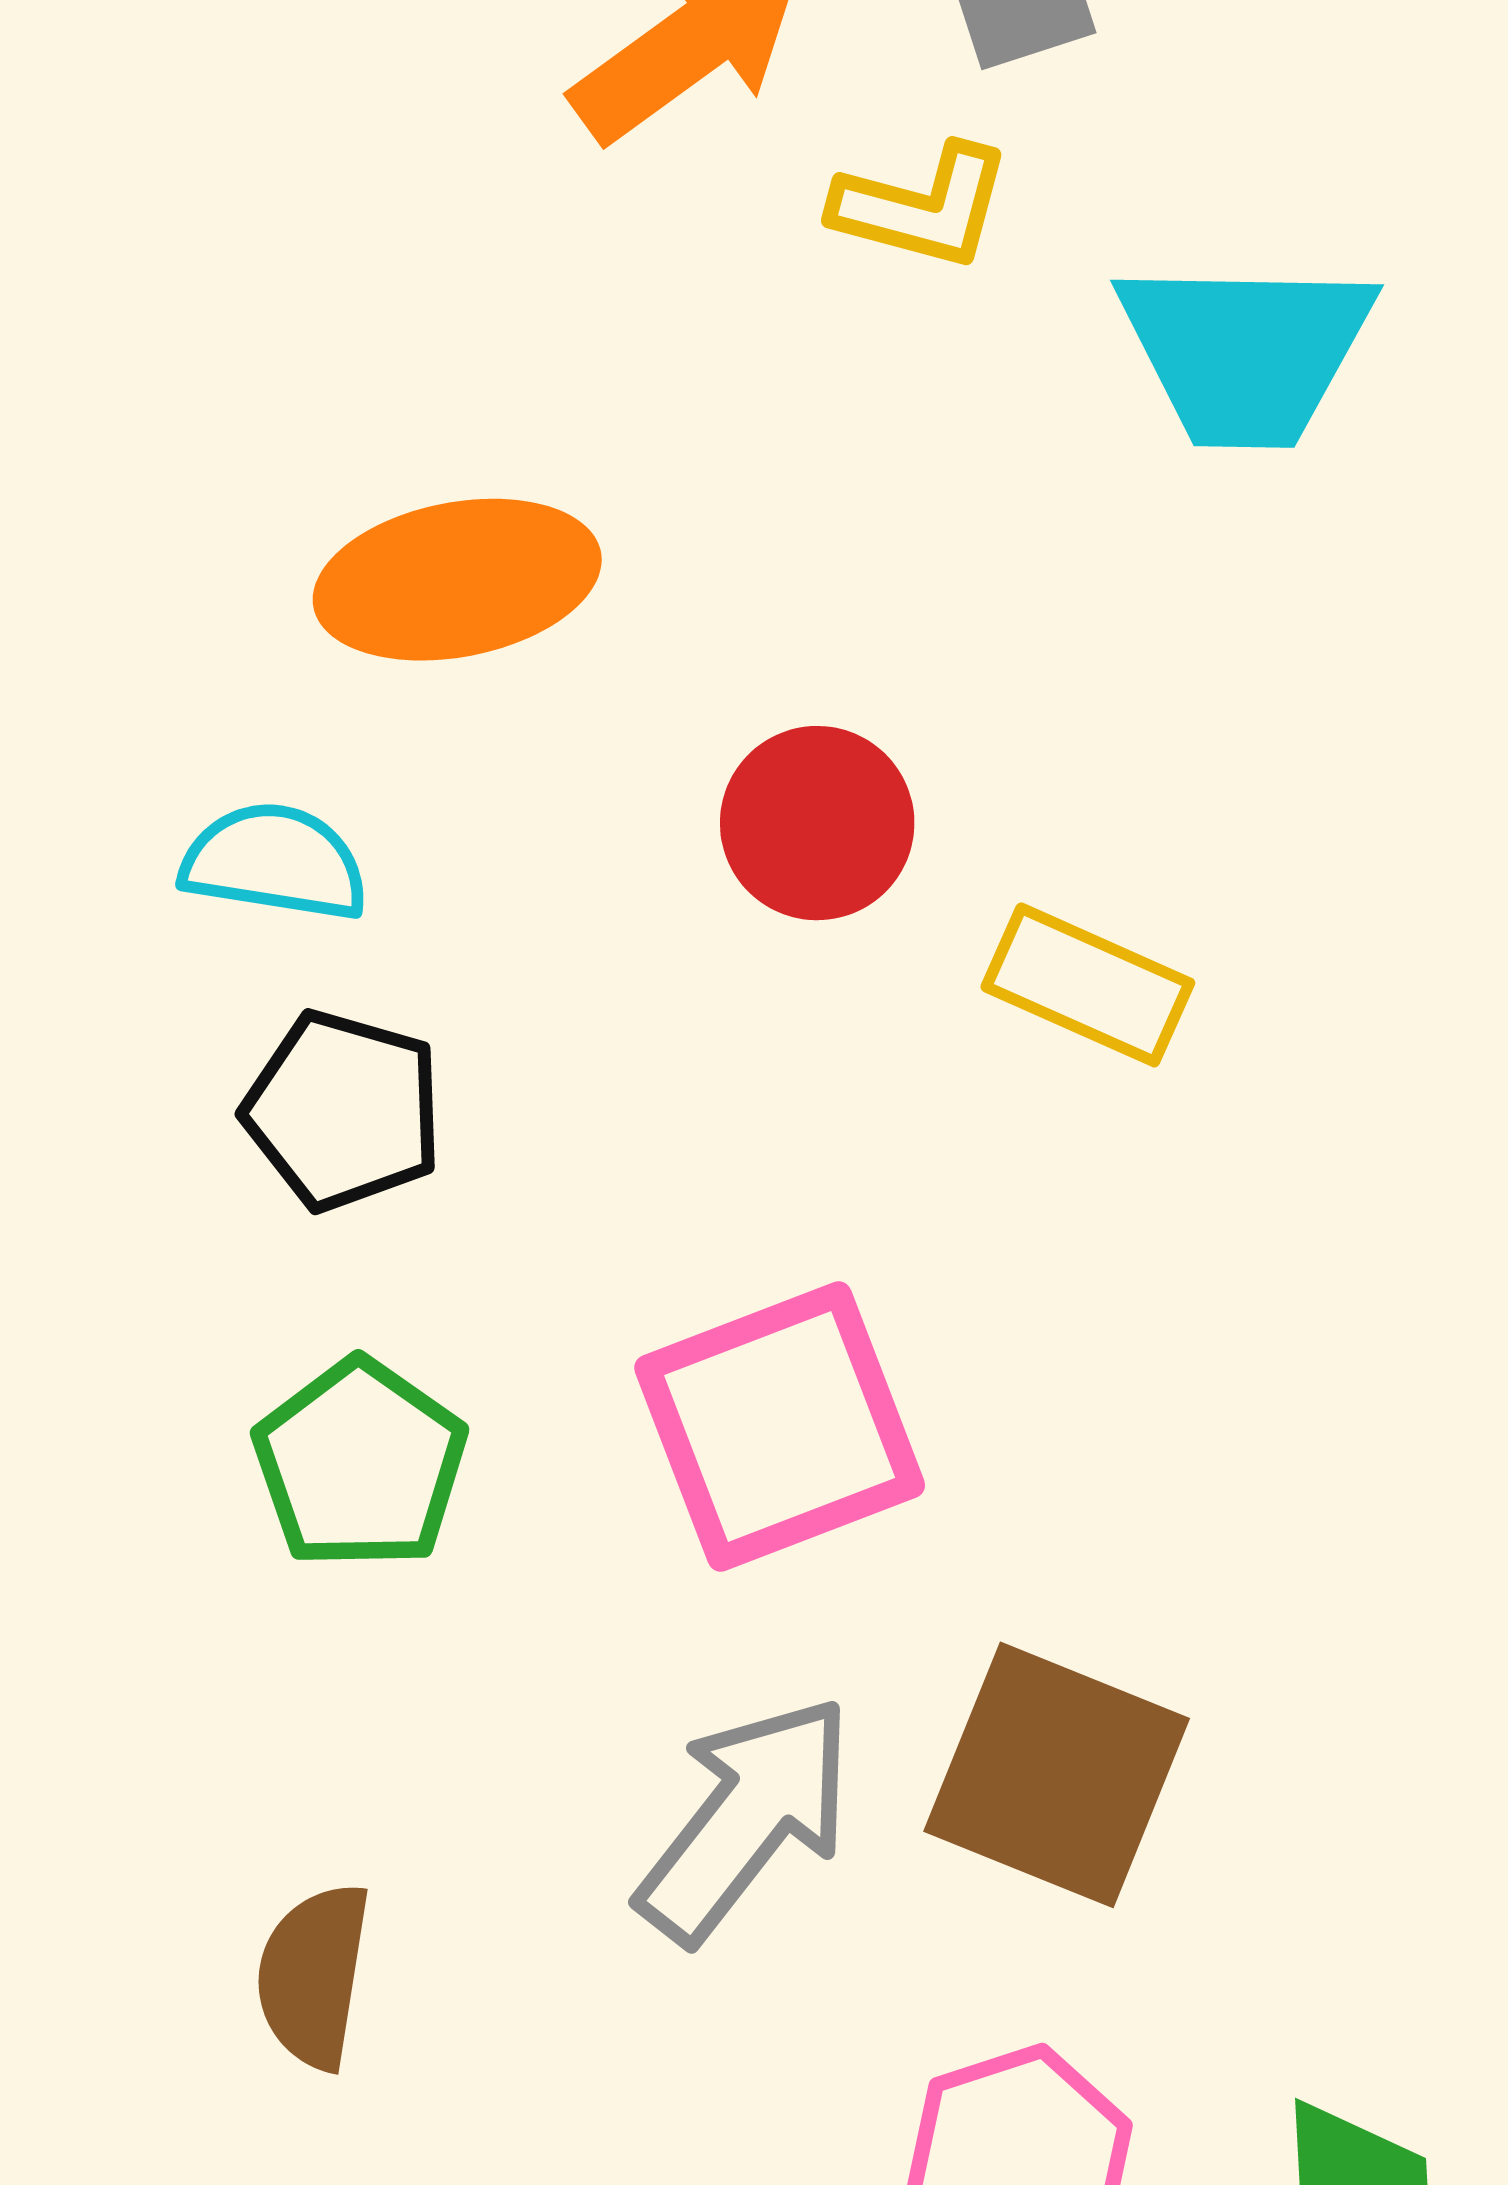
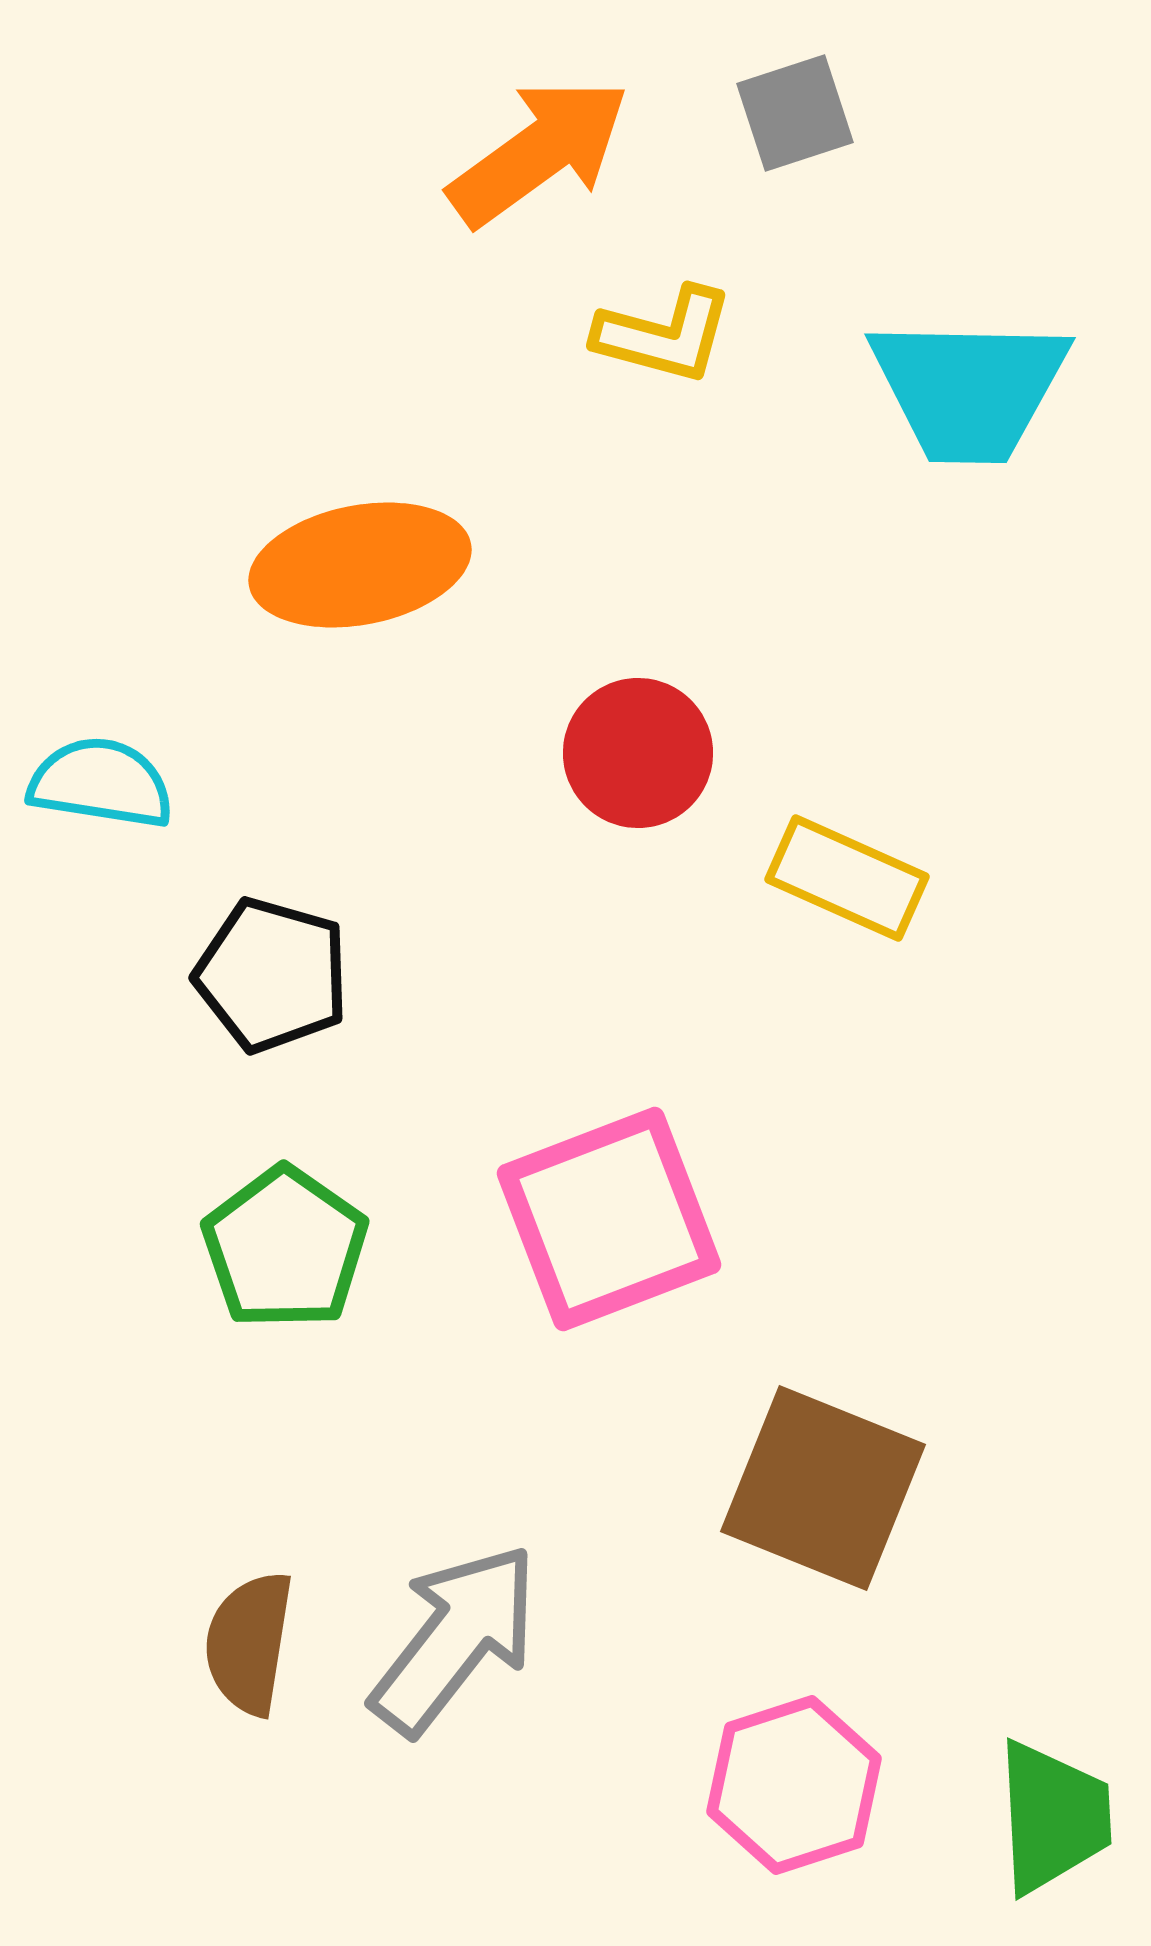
yellow L-shape: (922, 207) -> (664, 335), moved
cyan semicircle: (275, 862) -> (101, 783), moved
gray arrow: (746, 1819) -> (455, 1639), moved

